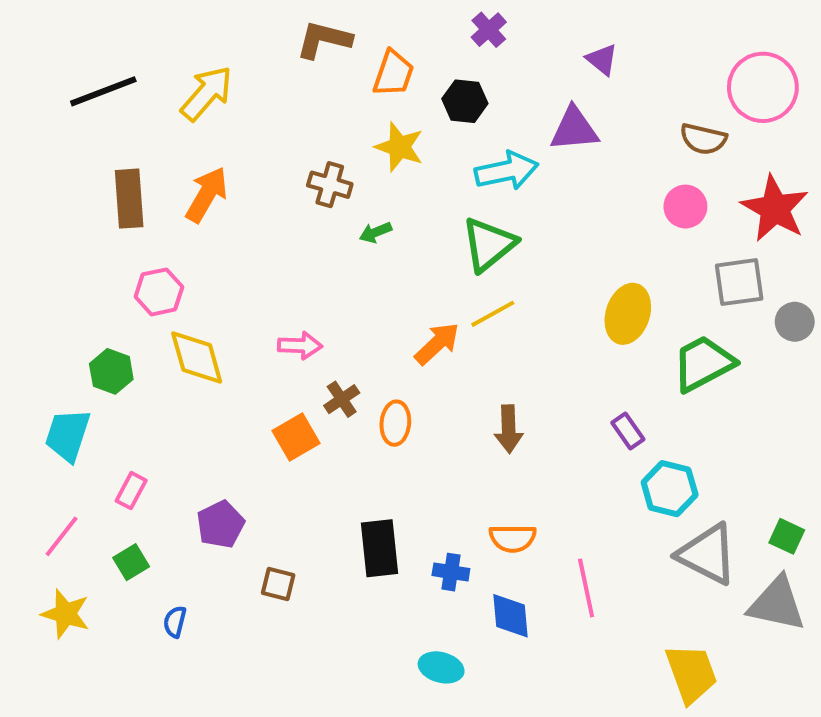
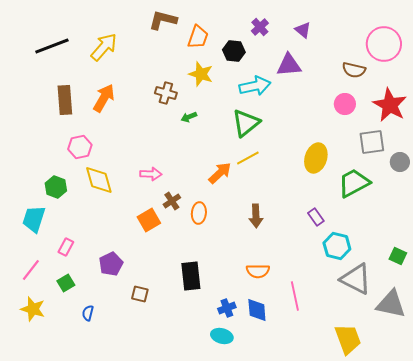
purple cross: (489, 30) -> (260, 27), moved
green square: (787, 536) -> (398, 256), moved
blue cross: (451, 572) -> (227, 308), moved, turned -30

